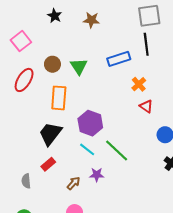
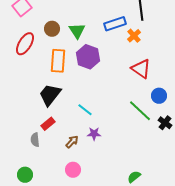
orange cross: (139, 84) -> (134, 36), moved
red triangle: (146, 106) -> (141, 69), size x1.5
purple hexagon: (90, 123) -> (88, 57), moved
green line: (117, 151) -> (140, 111), moved
gray semicircle: (26, 181) -> (35, 140), moved

